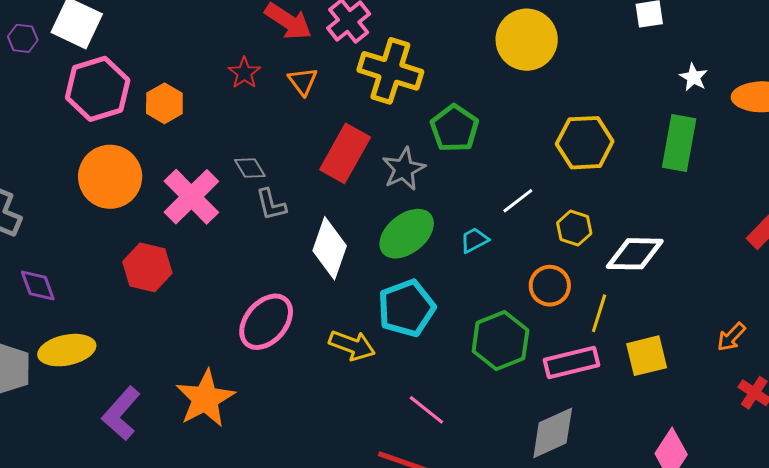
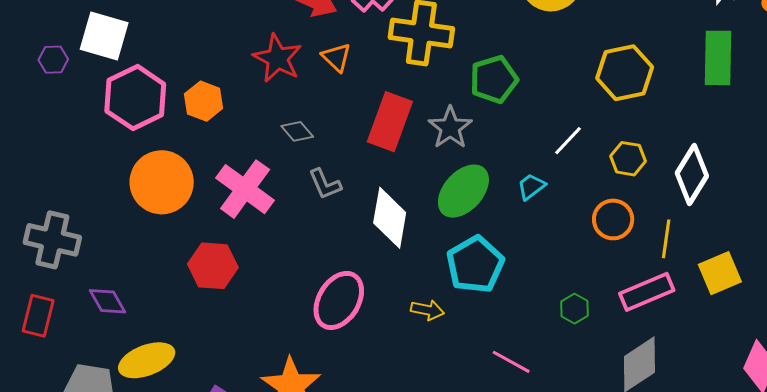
red star: (244, 73) -> (277, 58), size x1.5
green pentagon: (454, 128) -> (494, 79), turned 30
gray diamond: (250, 168) -> (297, 131), moved
white diamond: (635, 254) -> (692, 174), turned -50
green hexagon: (500, 341) -> (575, 309), moved, size x0.5
yellow arrow: (352, 345) -> (427, 310), size x0.7

